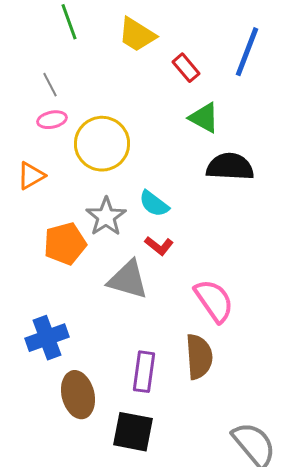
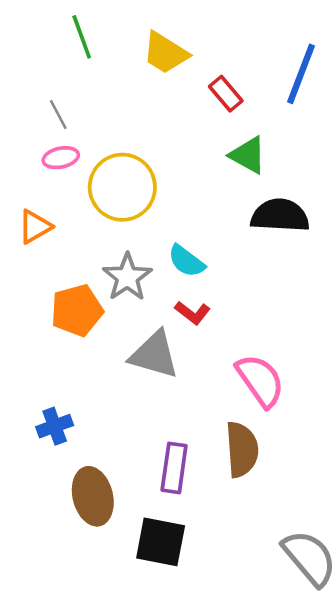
blue cross: (47, 338) -> (55, 426), size x0.7

